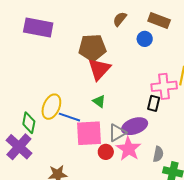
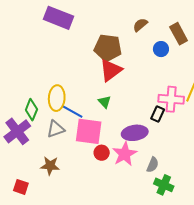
brown rectangle: (159, 21) -> (179, 34), turned 30
yellow ellipse: (51, 107) -> (57, 98), turned -30
gray triangle: (117, 133) -> (56, 129), moved

